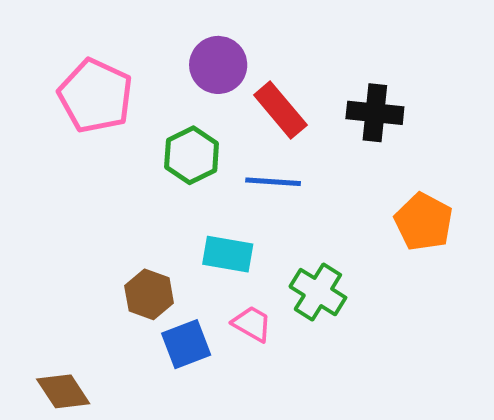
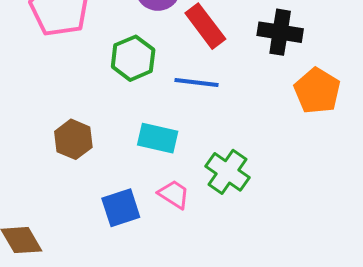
orange pentagon: (424, 222) -> (317, 91), moved
brown hexagon: (149, 294) -> (73, 139), moved

